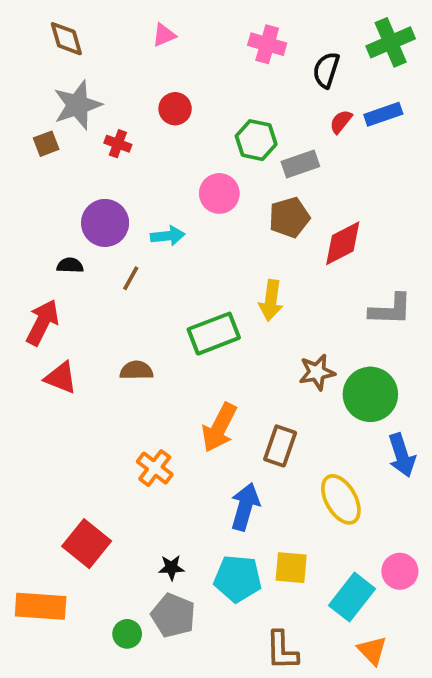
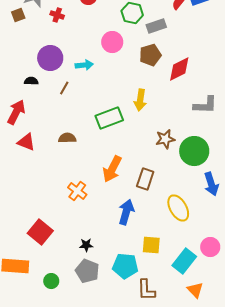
cyan pentagon: (238, 579) -> (125, 266), moved
green circle: (127, 634) -> (51, 281), moved

